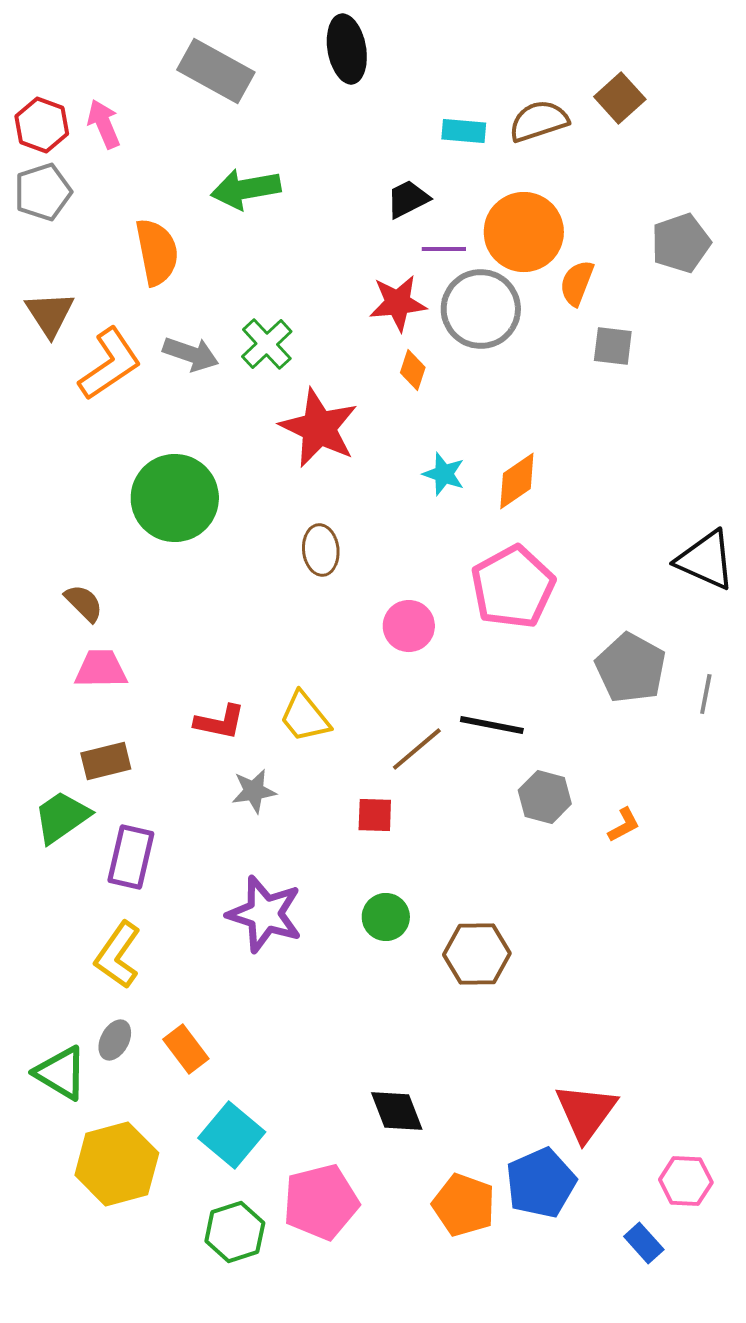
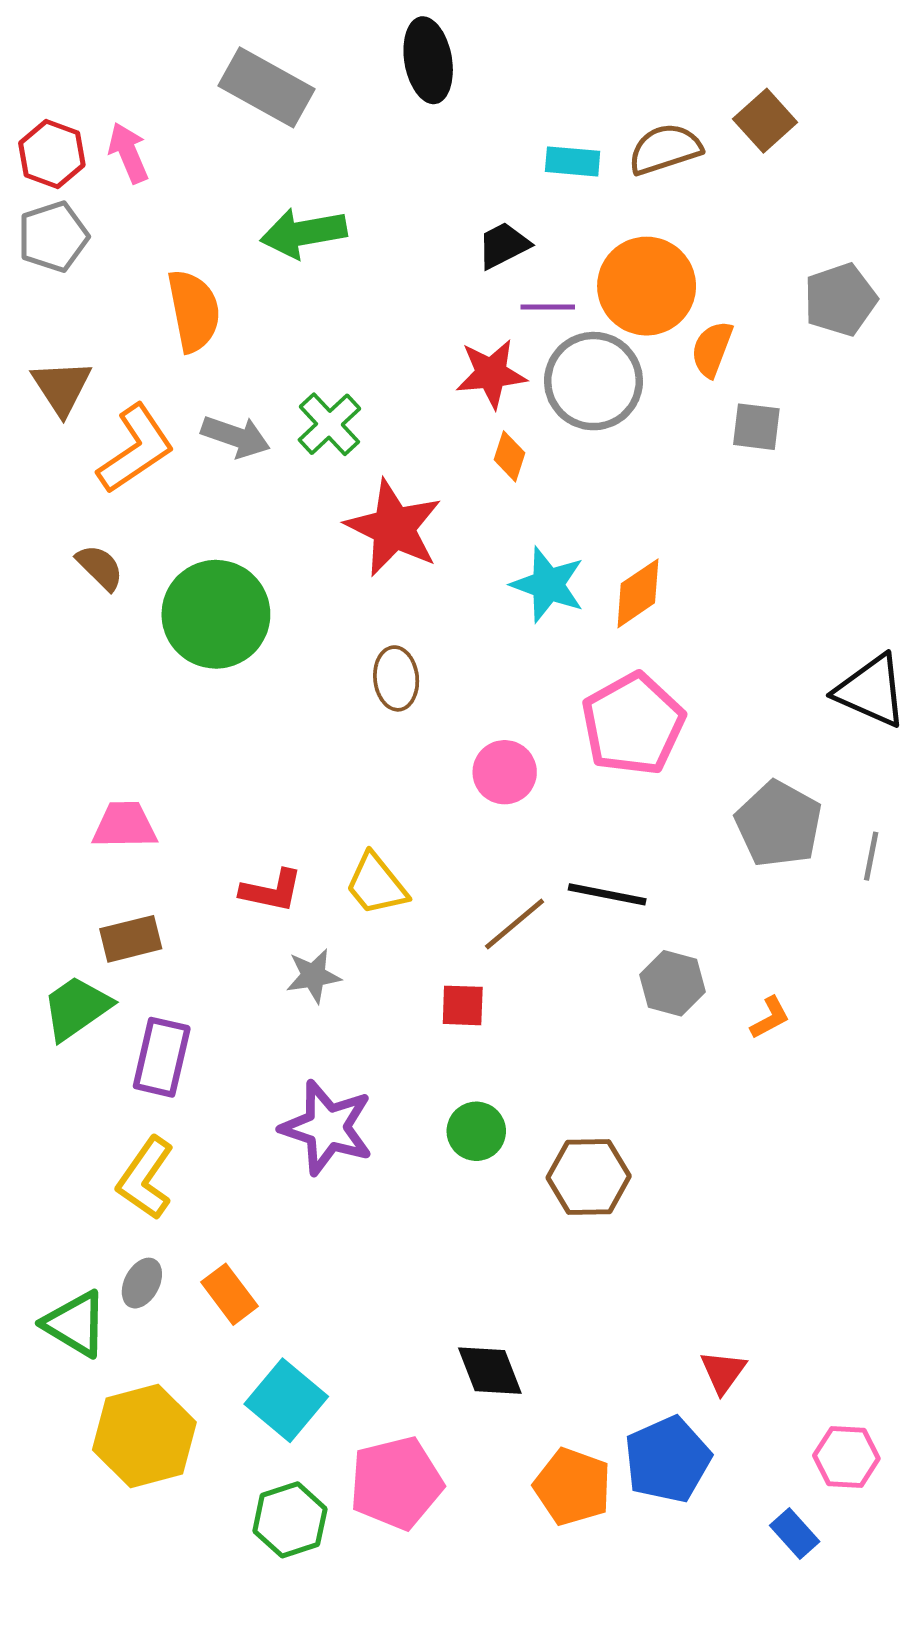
cyan star: (444, 474) -> (548, 585), size x1.4
brown semicircle: (84, 603) -> (100, 567), moved
red triangle: (586, 1112) -> (723, 1372), size x0.6

